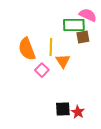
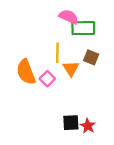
pink semicircle: (88, 15) -> (69, 17), moved
brown square: (83, 37) -> (91, 57), moved, turned 32
orange semicircle: (27, 49) -> (26, 72), moved

